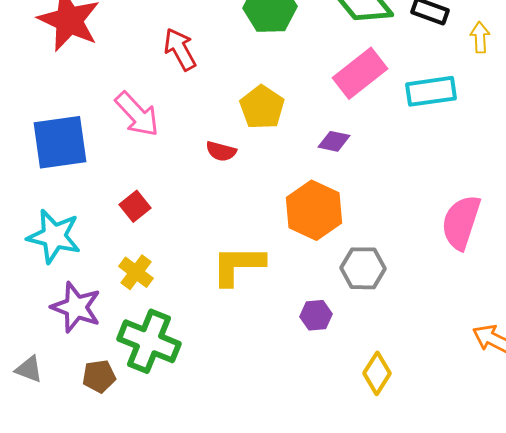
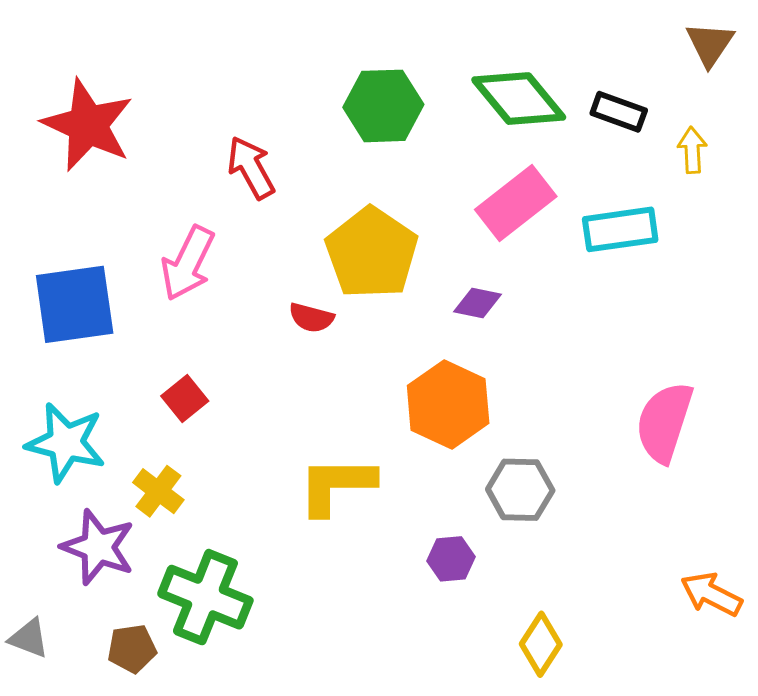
yellow pentagon: (262, 107) -> (372, 253), size x1.4
pink arrow: (137, 114) -> (188, 263), turned 69
yellow cross: (136, 272) -> (158, 491), moved

